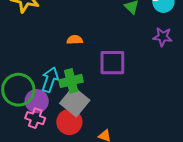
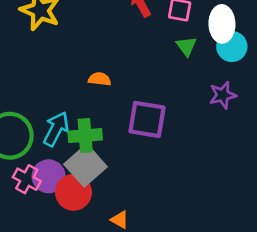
purple star: (163, 37) -> (223, 95), turned -30
purple circle: (37, 101) -> (49, 176), moved

